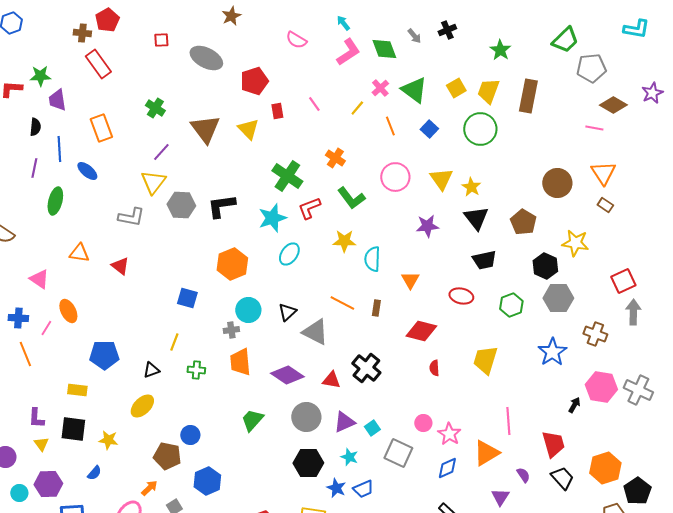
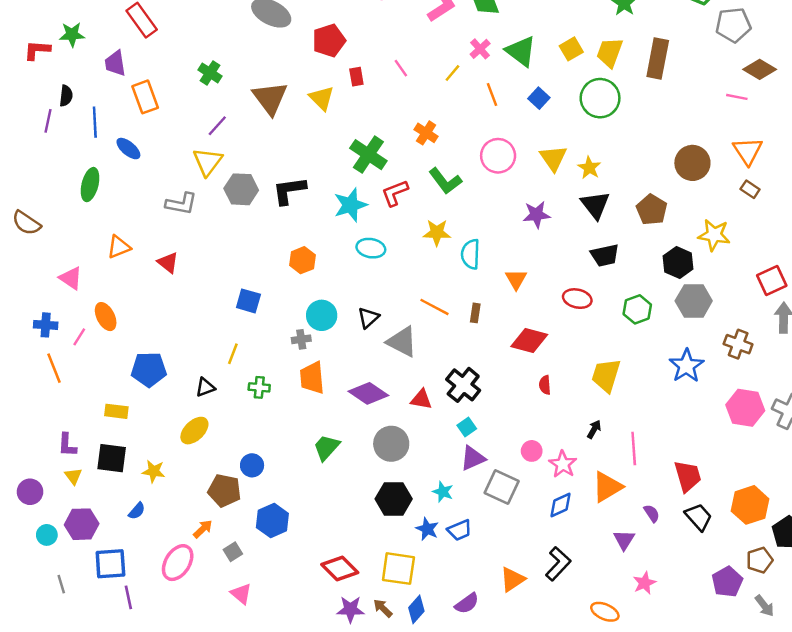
purple trapezoid: (57, 100) -> (115, 63), moved
purple line: (34, 168) -> (48, 121), moved
orange triangle: (79, 253) -> (119, 247), turned -30
cyan ellipse: (289, 254) -> (371, 248), turned 65
orange hexagon: (232, 264) -> (302, 260), size x0.7
black arrow: (574, 405) -> (594, 429), moved
purple triangle: (344, 422) -> (473, 458), moved
cyan square: (372, 428) -> (467, 427), moved

